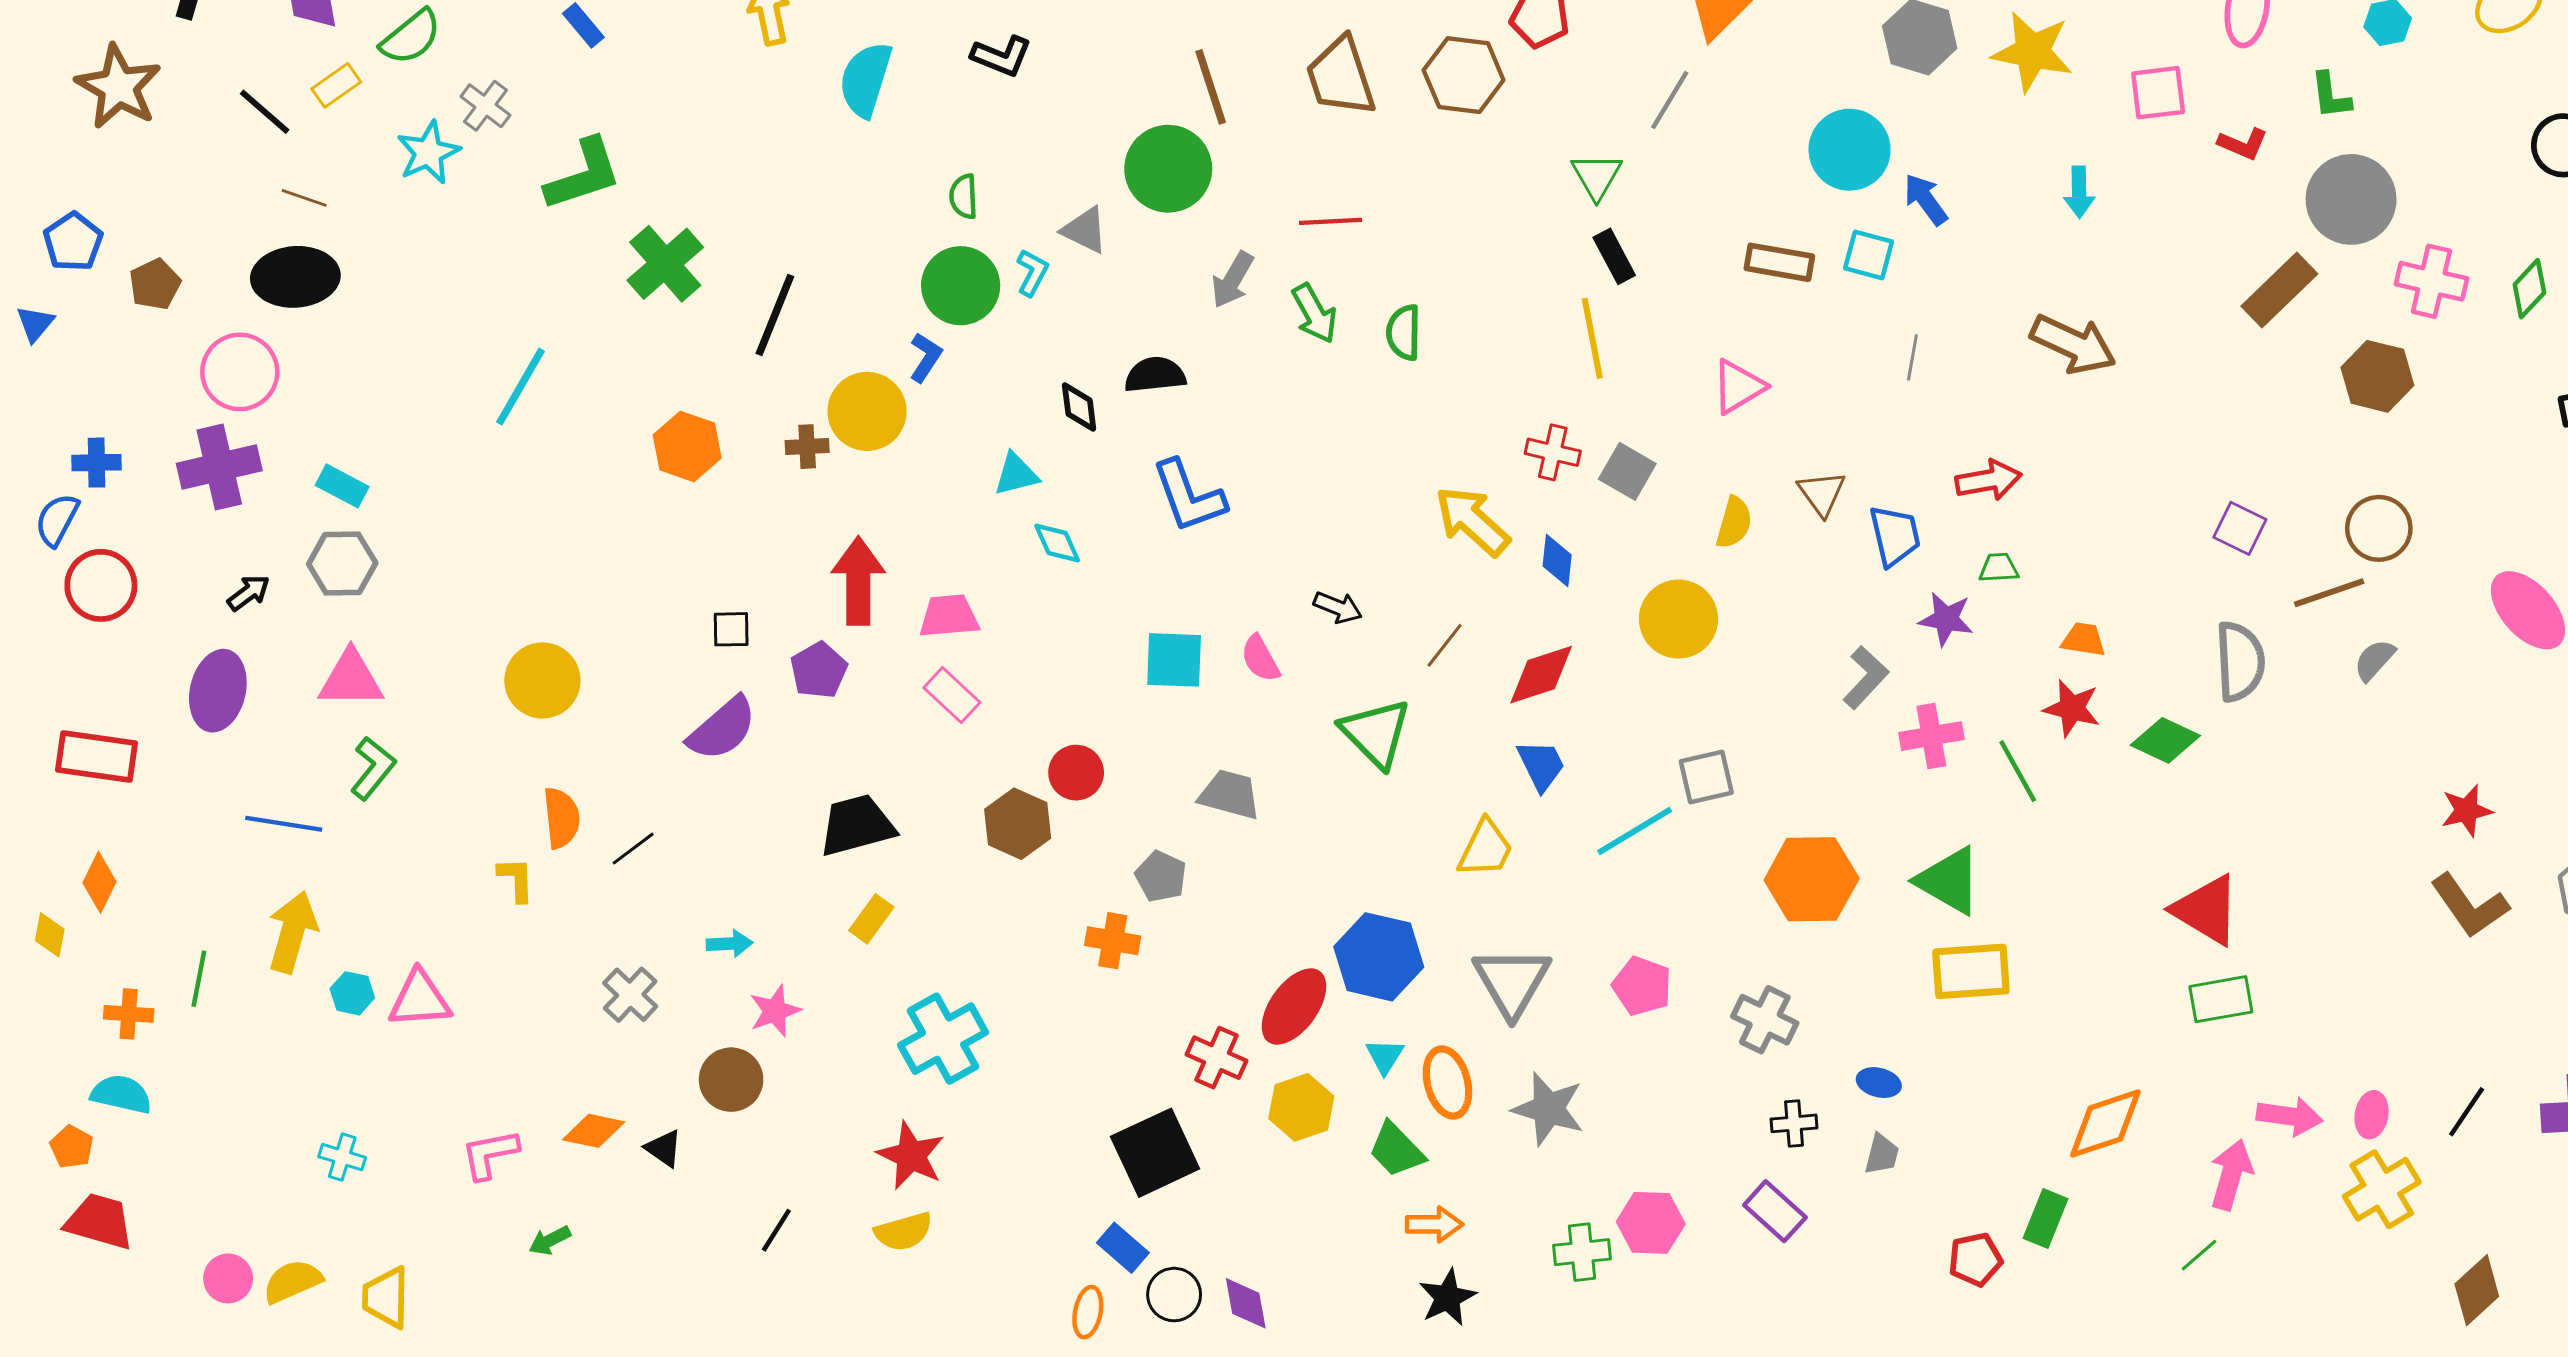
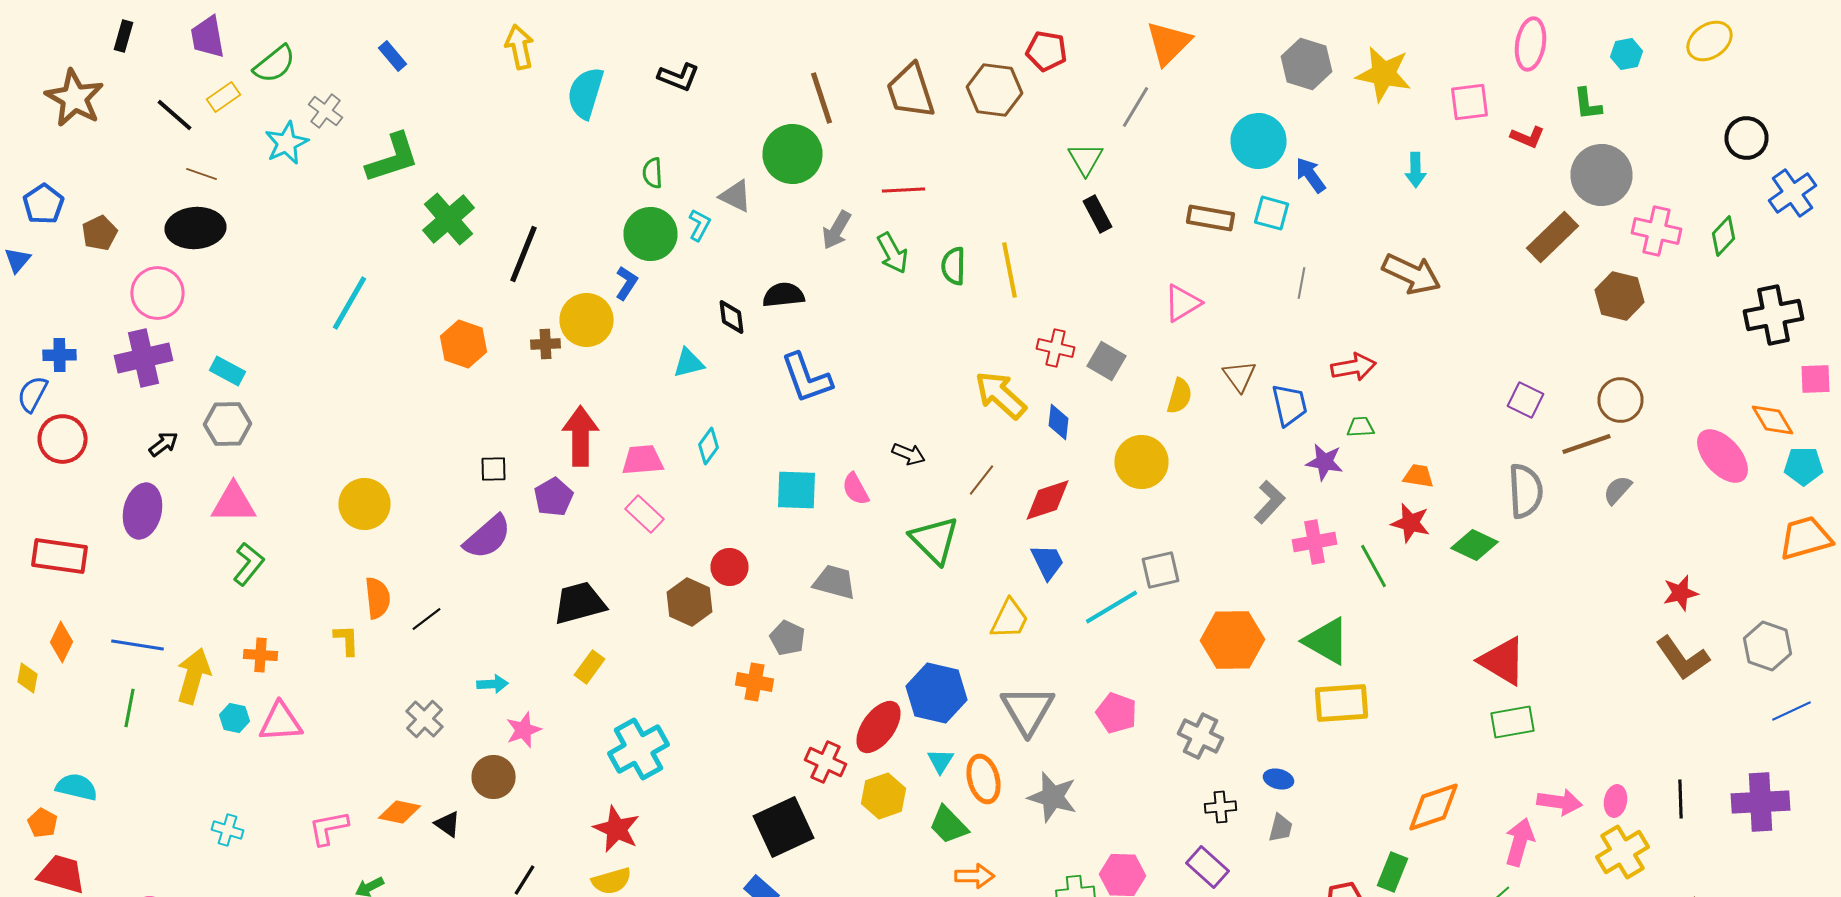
yellow line: (1592, 338) -> (1010, 270), moved
cyan diamond: (1057, 543) -> (708, 446), moved, turned 60
blue line: (284, 824) -> (138, 645), moved
orange cross: (129, 1014) -> (260, 655), moved
black line: (2467, 1112) -> (1680, 799), turned -36

